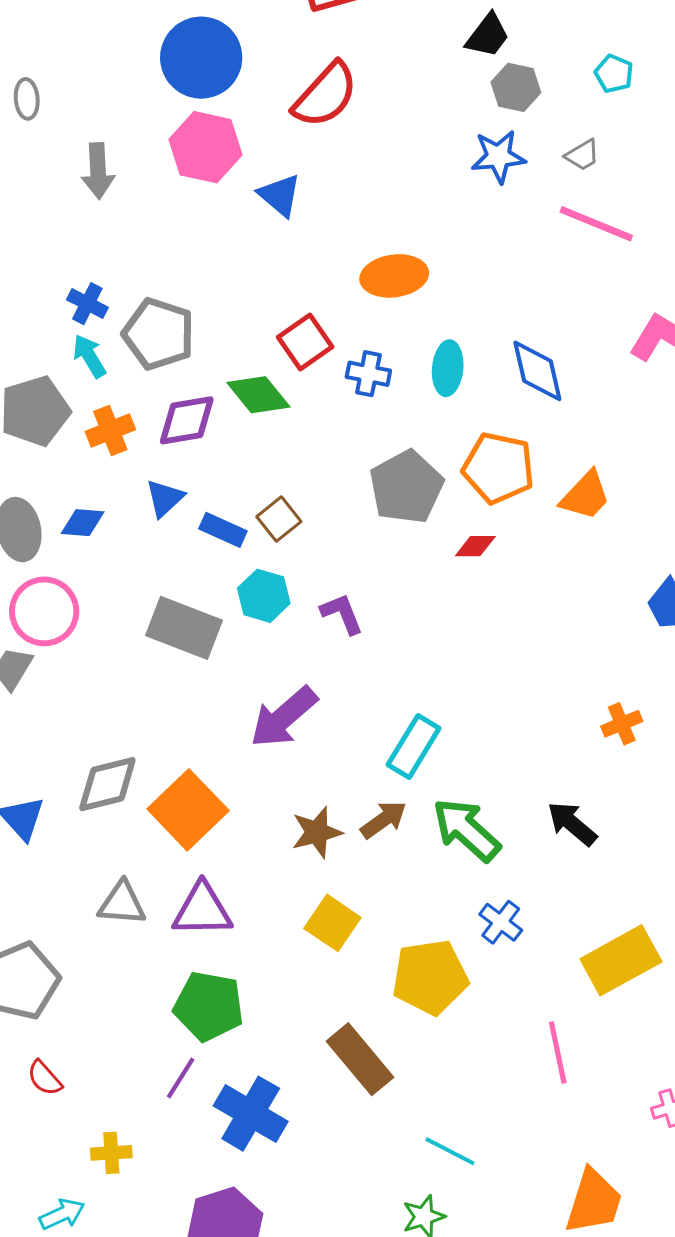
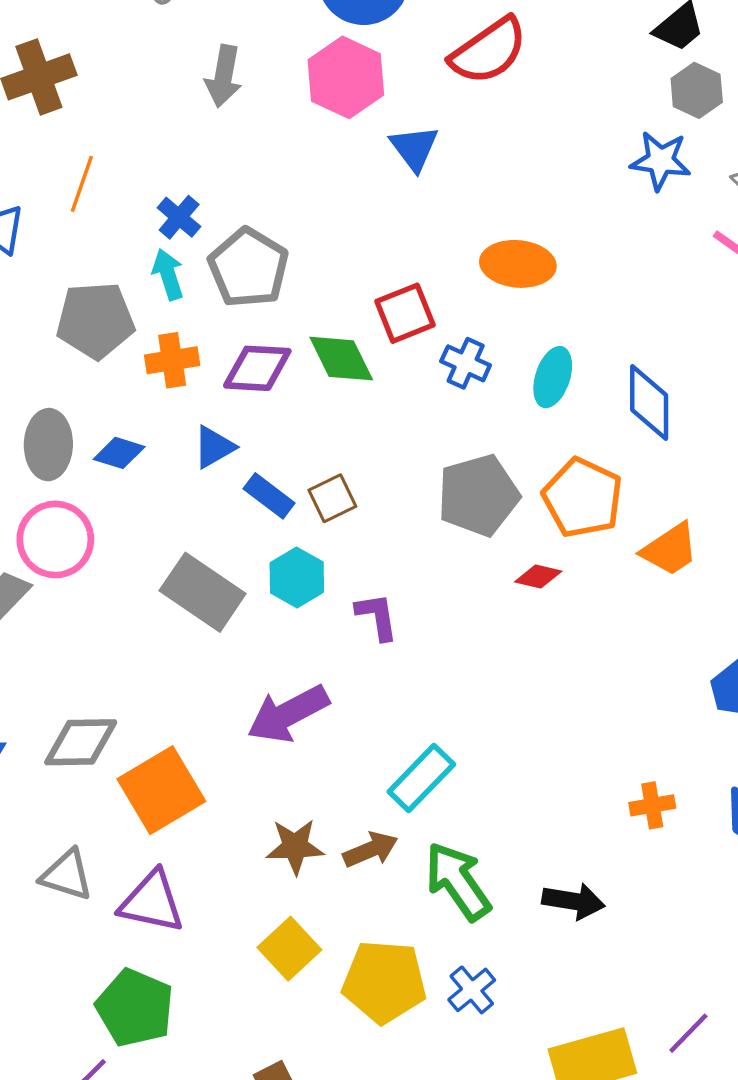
black arrow: (572, 824) -> (573, 901), turned 136
yellow pentagon: (430, 977) -> (384, 982), moved

